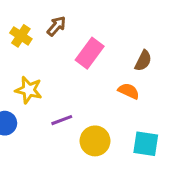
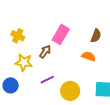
brown arrow: (56, 26) -> (45, 52), moved
yellow cross: (21, 36) -> (18, 36), moved

